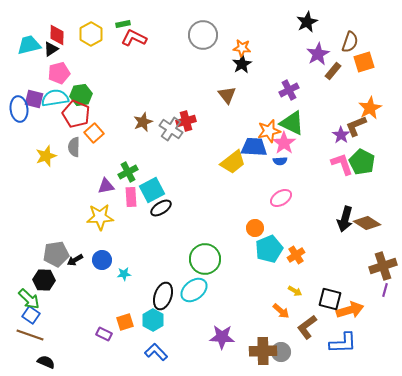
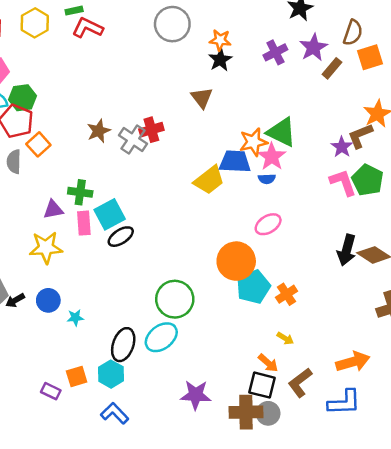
purple cross: (289, 90) -> (275, 52), moved
green cross: (128, 172) -> (80, 192), turned 36
orange circle: (255, 228) -> (236, 261), size x1.8
black square: (330, 299) -> (262, 385), moved

